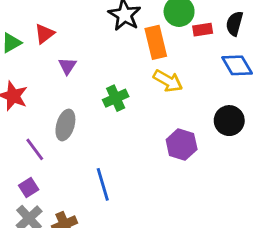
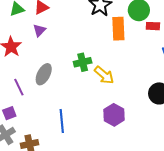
purple triangle: (67, 66) -> (39, 30), moved
yellow arrow: (168, 81) -> (104, 75), moved
purple hexagon: (182, 145) -> (114, 115), moved

